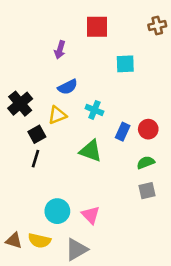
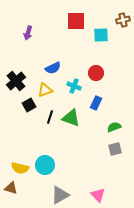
purple arrow: (60, 50) -> (28, 33), moved
cyan square: (125, 64) -> (101, 35), moved
red circle: (148, 129) -> (96, 73), moved
black line: (36, 159) -> (50, 117), moved
pink triangle: (91, 215) -> (98, 195), moved
yellow semicircle: (39, 241) -> (20, 168), moved

